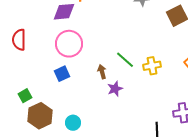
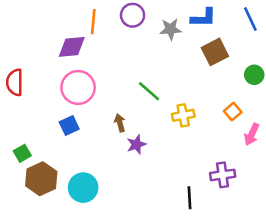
green line: (125, 60) -> (149, 91), moved
cyan circle: (73, 123) -> (83, 188), size x1.5

